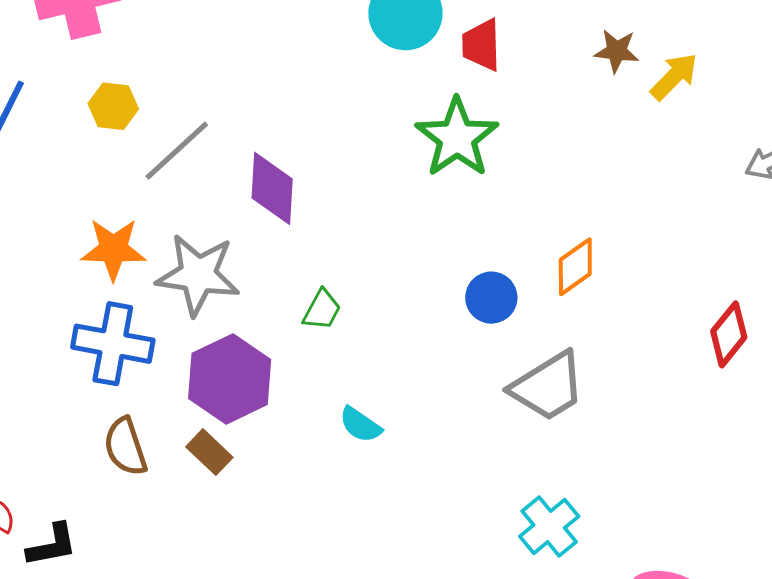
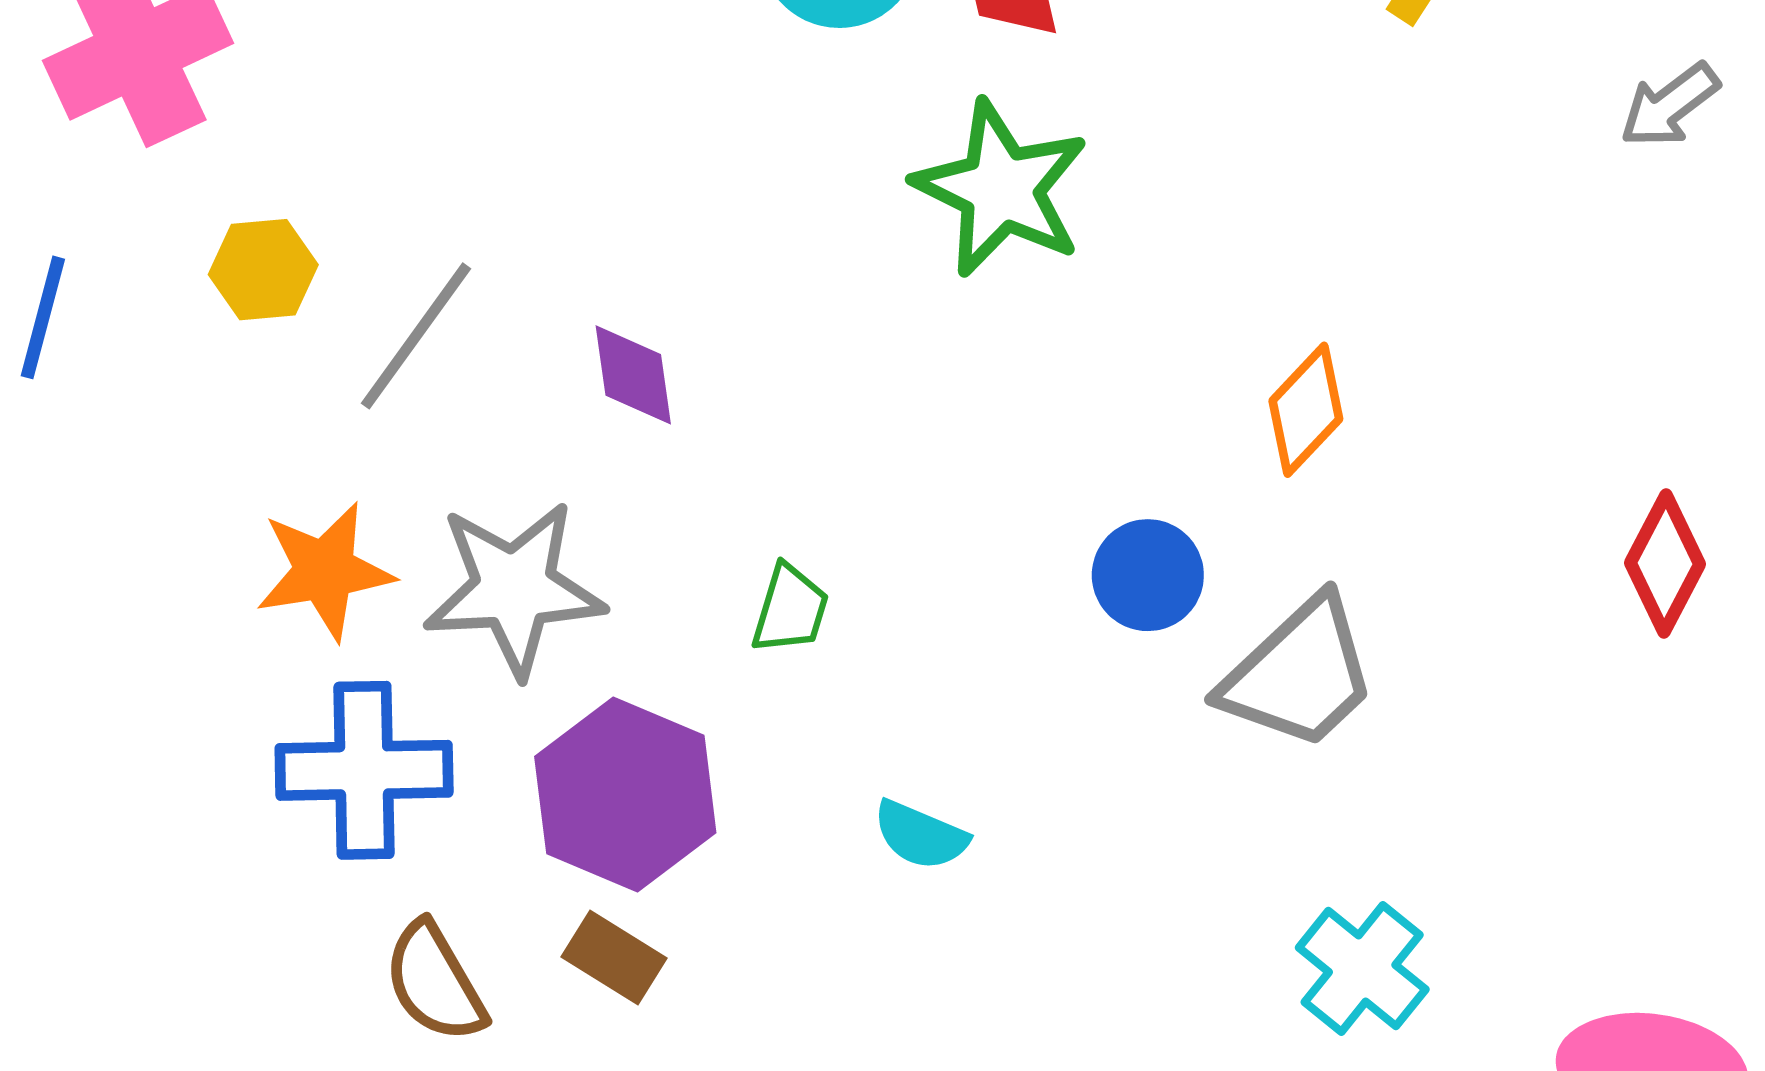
purple diamond: (272, 188) -> (633, 375), size x0.7
blue circle: (491, 298) -> (1148, 575), moved
red diamond: (729, 334) -> (1665, 564), moved

